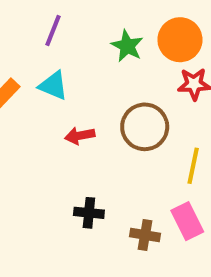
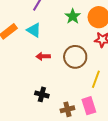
brown cross: (145, 235) -> (67, 109), turned -32

